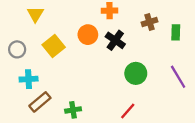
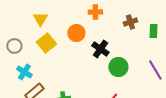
yellow triangle: (35, 14) -> (40, 19), moved
black cross: (115, 40) -> (100, 49), moved
cyan cross: (29, 79) -> (24, 72), turned 35

